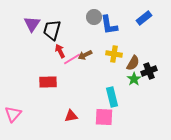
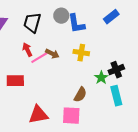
black trapezoid: (52, 30) -> (32, 23), moved
brown arrow: (85, 55) -> (52, 54), turned -128
brown semicircle: (133, 63) -> (80, 95), moved
cyan rectangle: (112, 97) -> (116, 96), moved
red triangle: (71, 116) -> (38, 115), size x1.5

